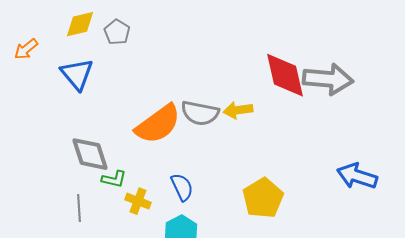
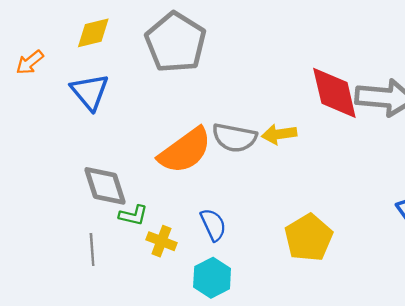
gray pentagon: (117, 32) -> (176, 42), moved, size x2.0

